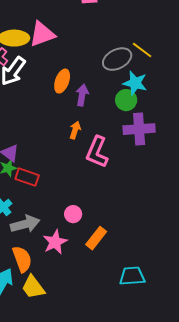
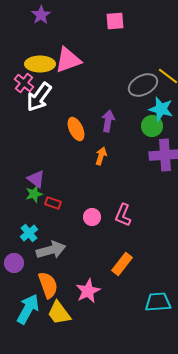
orange ellipse: (62, 81) -> (76, 129), moved, turned -45
pink L-shape: (97, 152) -> (123, 215), moved, size x0.7
red rectangle: (27, 177) -> (53, 203), size x0.7
pink circle: (73, 214) -> (92, 217), moved
pink star: (55, 242) -> (88, 291), moved

